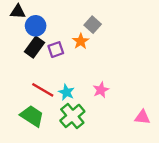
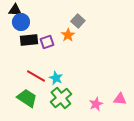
blue circle: (36, 26) -> (21, 22), moved
black rectangle: (34, 47) -> (29, 40), turned 48
pink star: (101, 90) -> (96, 104), moved

